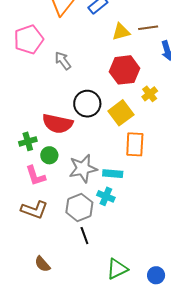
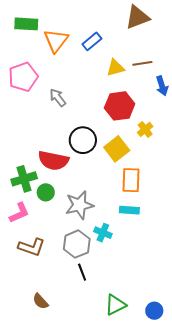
green cross: (28, 141) -> (24, 179), size x1.4
cyan rectangle: (113, 174) -> (129, 210), moved
pink L-shape: (36, 176) -> (19, 213), moved, turned -95

